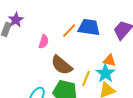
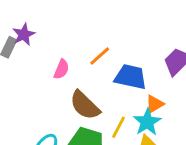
blue trapezoid: (89, 27) -> (130, 77), moved
orange triangle: (109, 60) -> (154, 104), turned -48

